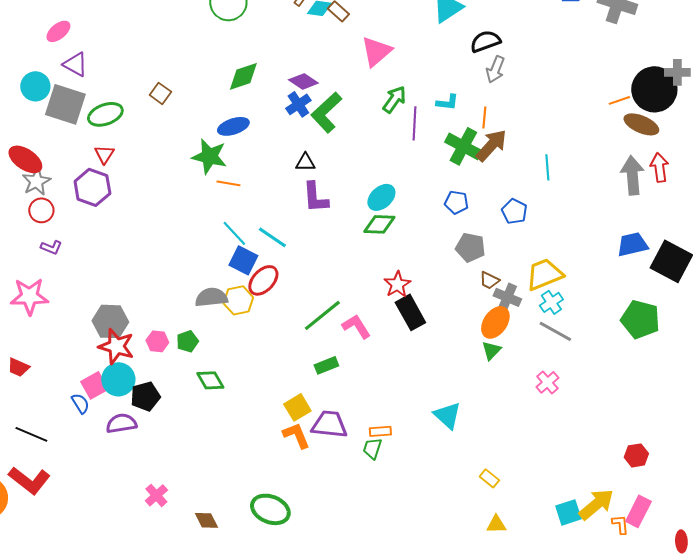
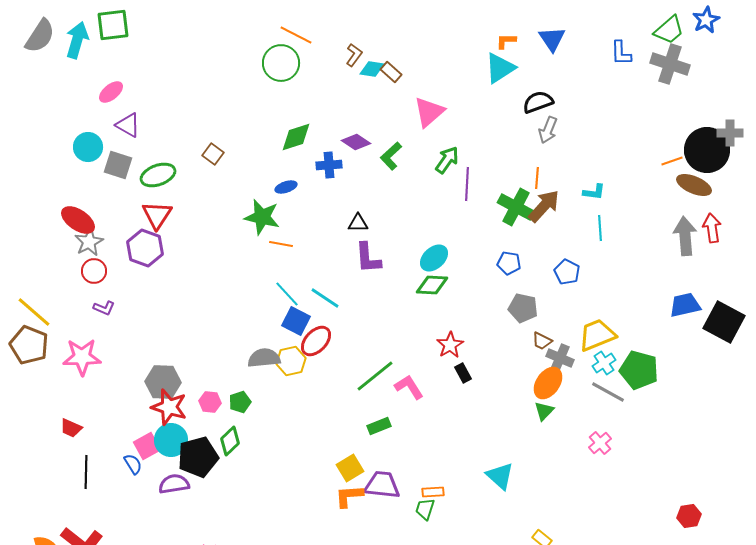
cyan L-shape: (447, 102) -> (594, 192), moved
gray square: (65, 104) -> (118, 165), size x0.7
blue cross: (298, 104) -> (329, 165), moved, turned 30
green L-shape: (326, 112) -> (391, 156), moved, size x0.7
blue ellipse: (233, 126) -> (286, 187), size x0.7
red triangle: (104, 154) -> (157, 215), size x1.5
black rectangle: (410, 312) -> (463, 373), size x0.6
green pentagon: (640, 319) -> (639, 370), moved
green diamond: (210, 380) -> (230, 441), moved, turned 76
black pentagon: (145, 396) -> (198, 457), size x1.4
black line: (31, 434) -> (86, 472), moved, turned 68
orange L-shape: (296, 435) -> (349, 496), turned -72

